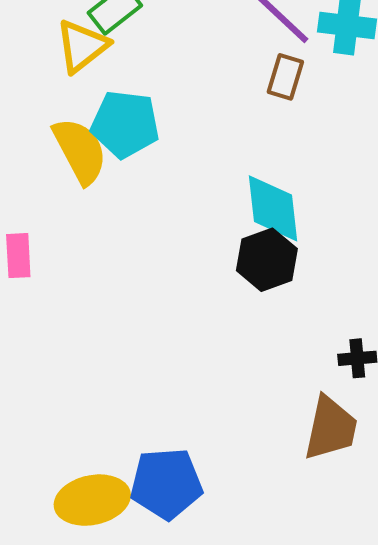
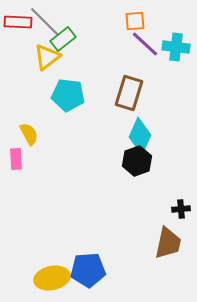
brown rectangle: (285, 77) -> (129, 93), moved, size x1.6
yellow semicircle: (80, 151) -> (29, 134), moved, size x0.7
cyan diamond: (273, 208) -> (140, 136), turned 30

